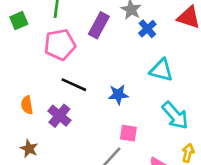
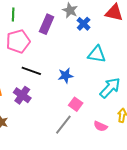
cyan arrow: (175, 115) -> (110, 88), turned -90
pink square: (128, 133) -> (76, 104), turned 32

